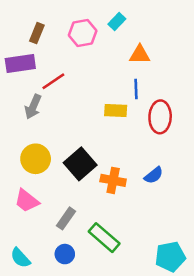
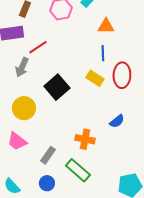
yellow rectangle: (116, 111) -> (95, 78), moved, turned 30
black square: (80, 164) -> (57, 87), moved
orange cross: (113, 180) -> (85, 139), moved

